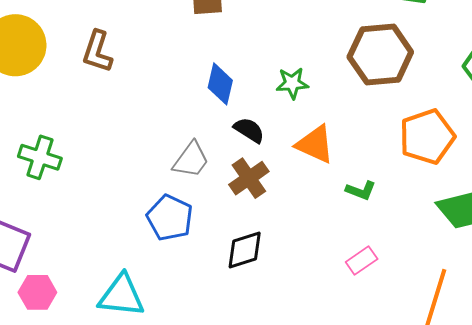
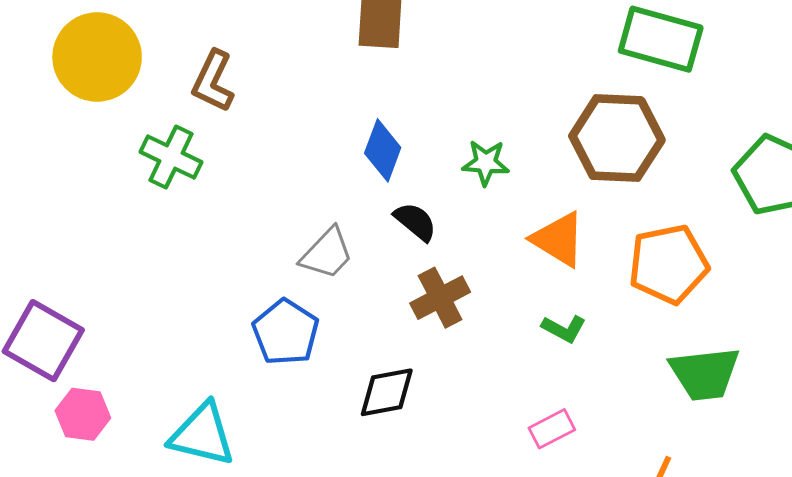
orange triangle: (315, 144) -> (558, 239), moved
green cross: (40, 157) -> (171, 157), moved
brown cross: (249, 178) -> (440, 298), moved

